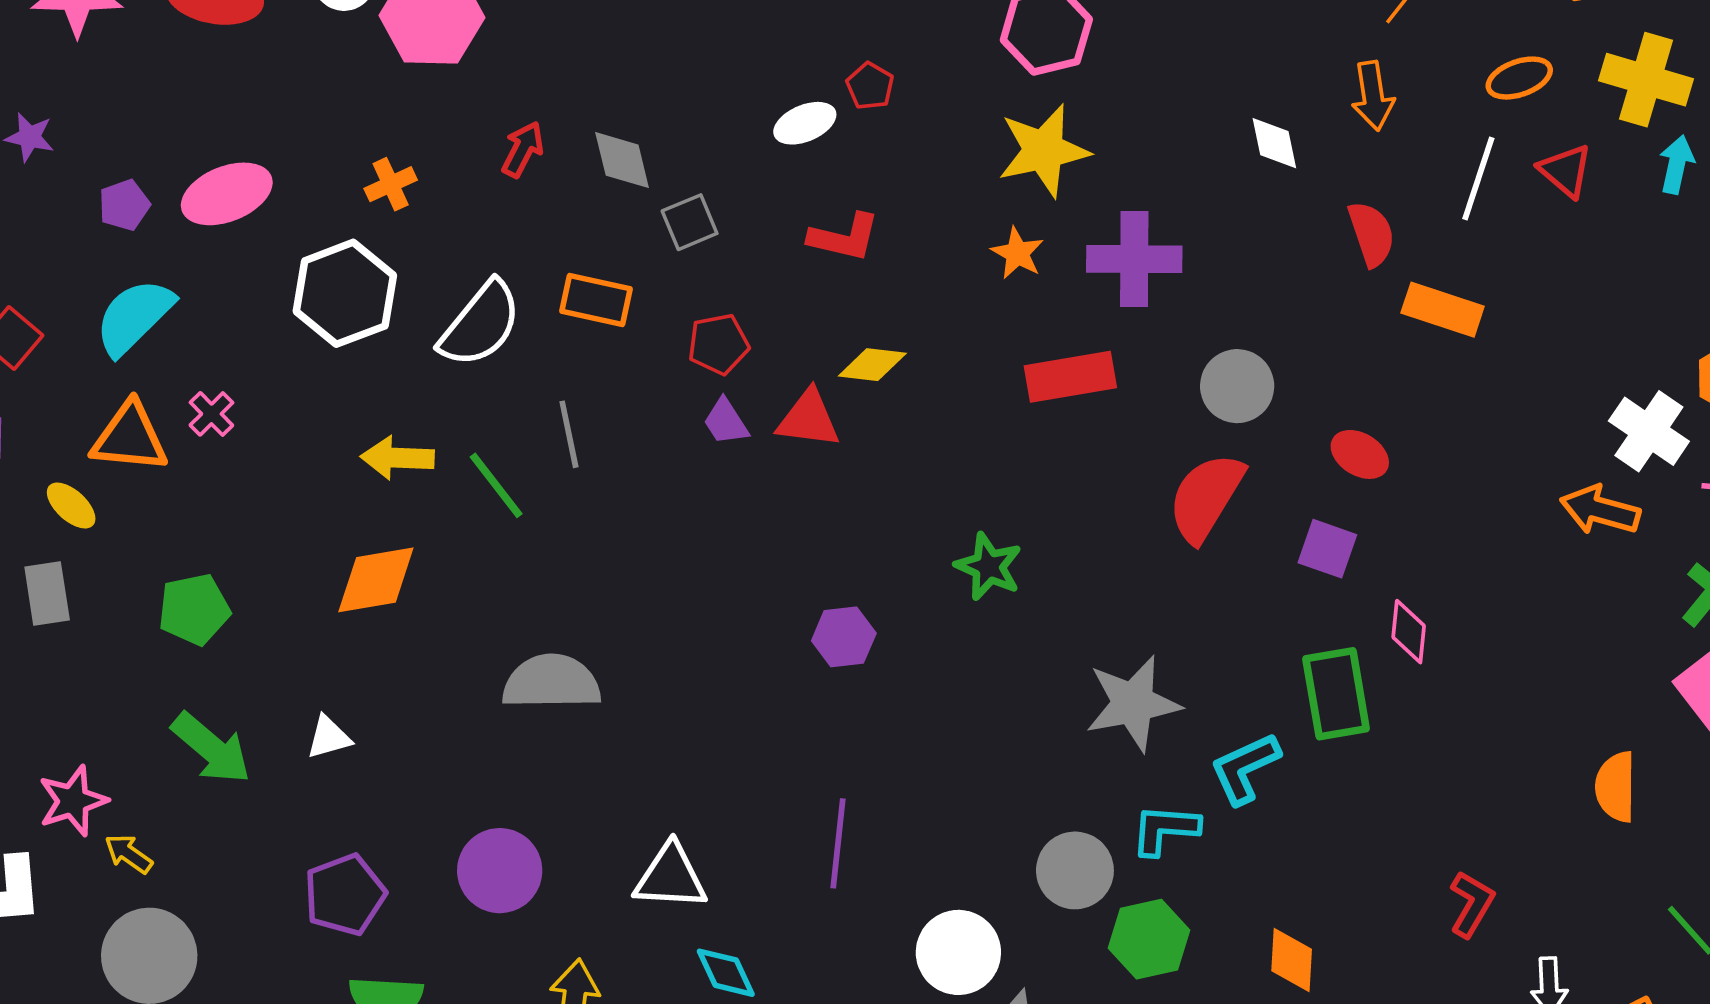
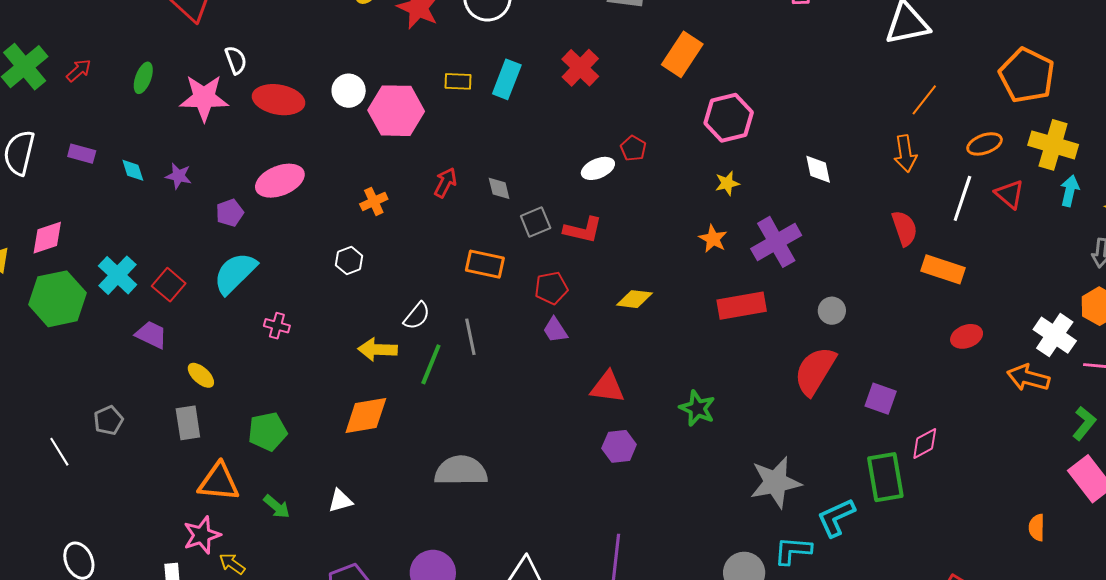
white diamond: (1274, 143) -> (818, 169), moved
yellow star: (1044, 151) -> (727, 183), size x0.5
gray diamond: (622, 160) -> (499, 188), size x0.7
pink ellipse: (227, 194) -> (280, 181), moved
red L-shape: (844, 237) -> (583, 230), moved
purple cross: (1134, 259) -> (776, 242), turned -30
white hexagon: (345, 293) -> (349, 260), size x0.5
white semicircle: (480, 324) -> (417, 316), moved, size x0.6
gray circle: (1237, 386) -> (832, 311), size x0.7
pink cross: (211, 414) -> (277, 326), turned -30
red triangle: (808, 419) -> (607, 387), moved
orange triangle: (130, 437) -> (219, 482), moved
red ellipse: (1360, 454) -> (967, 336), moved, turned -52
green line: (496, 485) -> (431, 364), turned 60
pink diamond: (1409, 632) -> (925, 443), turned 56
green arrow: (211, 748) -> (277, 507), size x0.6
orange semicircle: (1616, 787) -> (1037, 528), size x0.7

